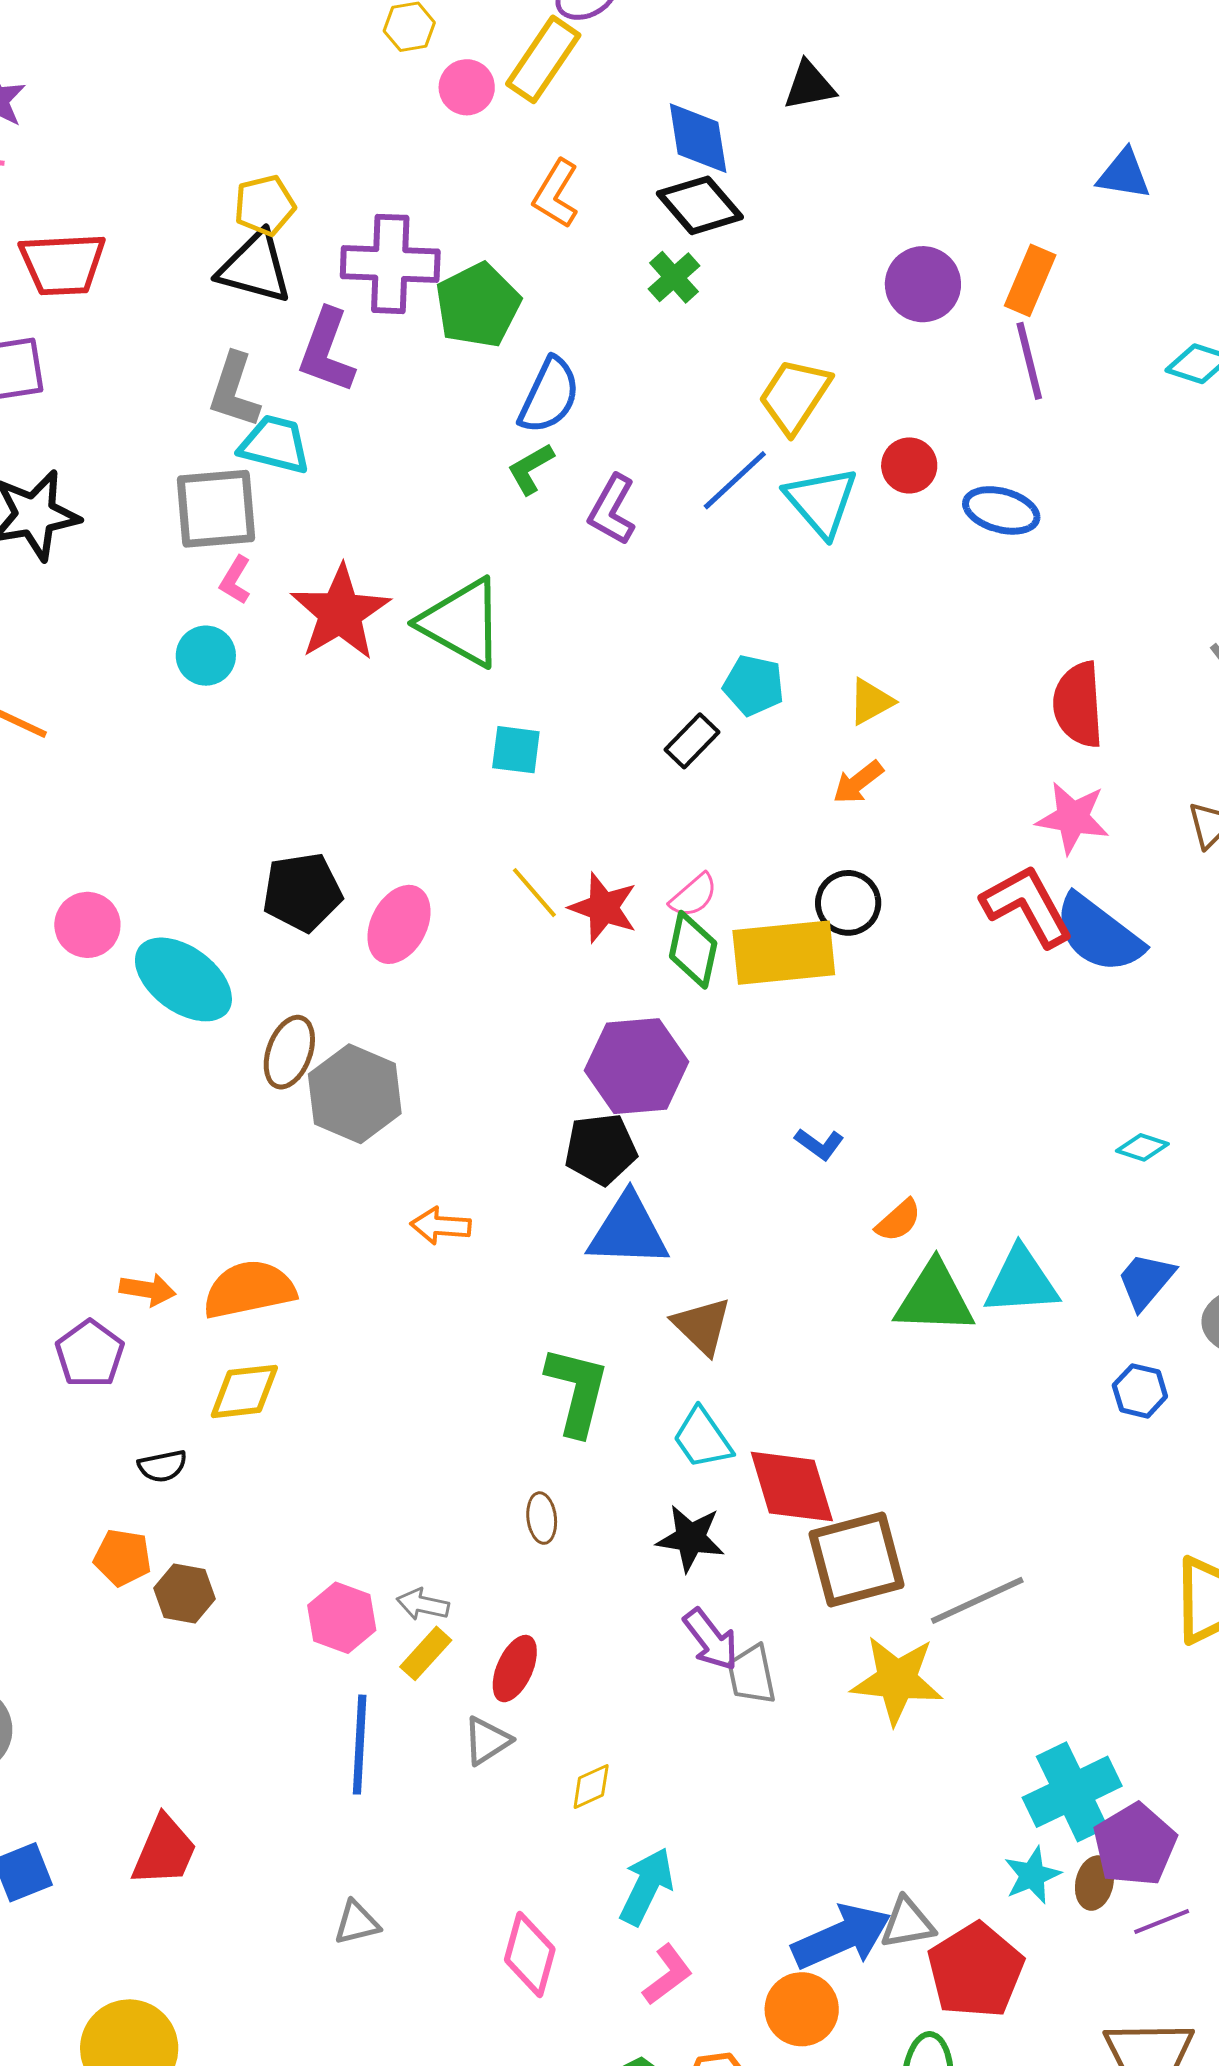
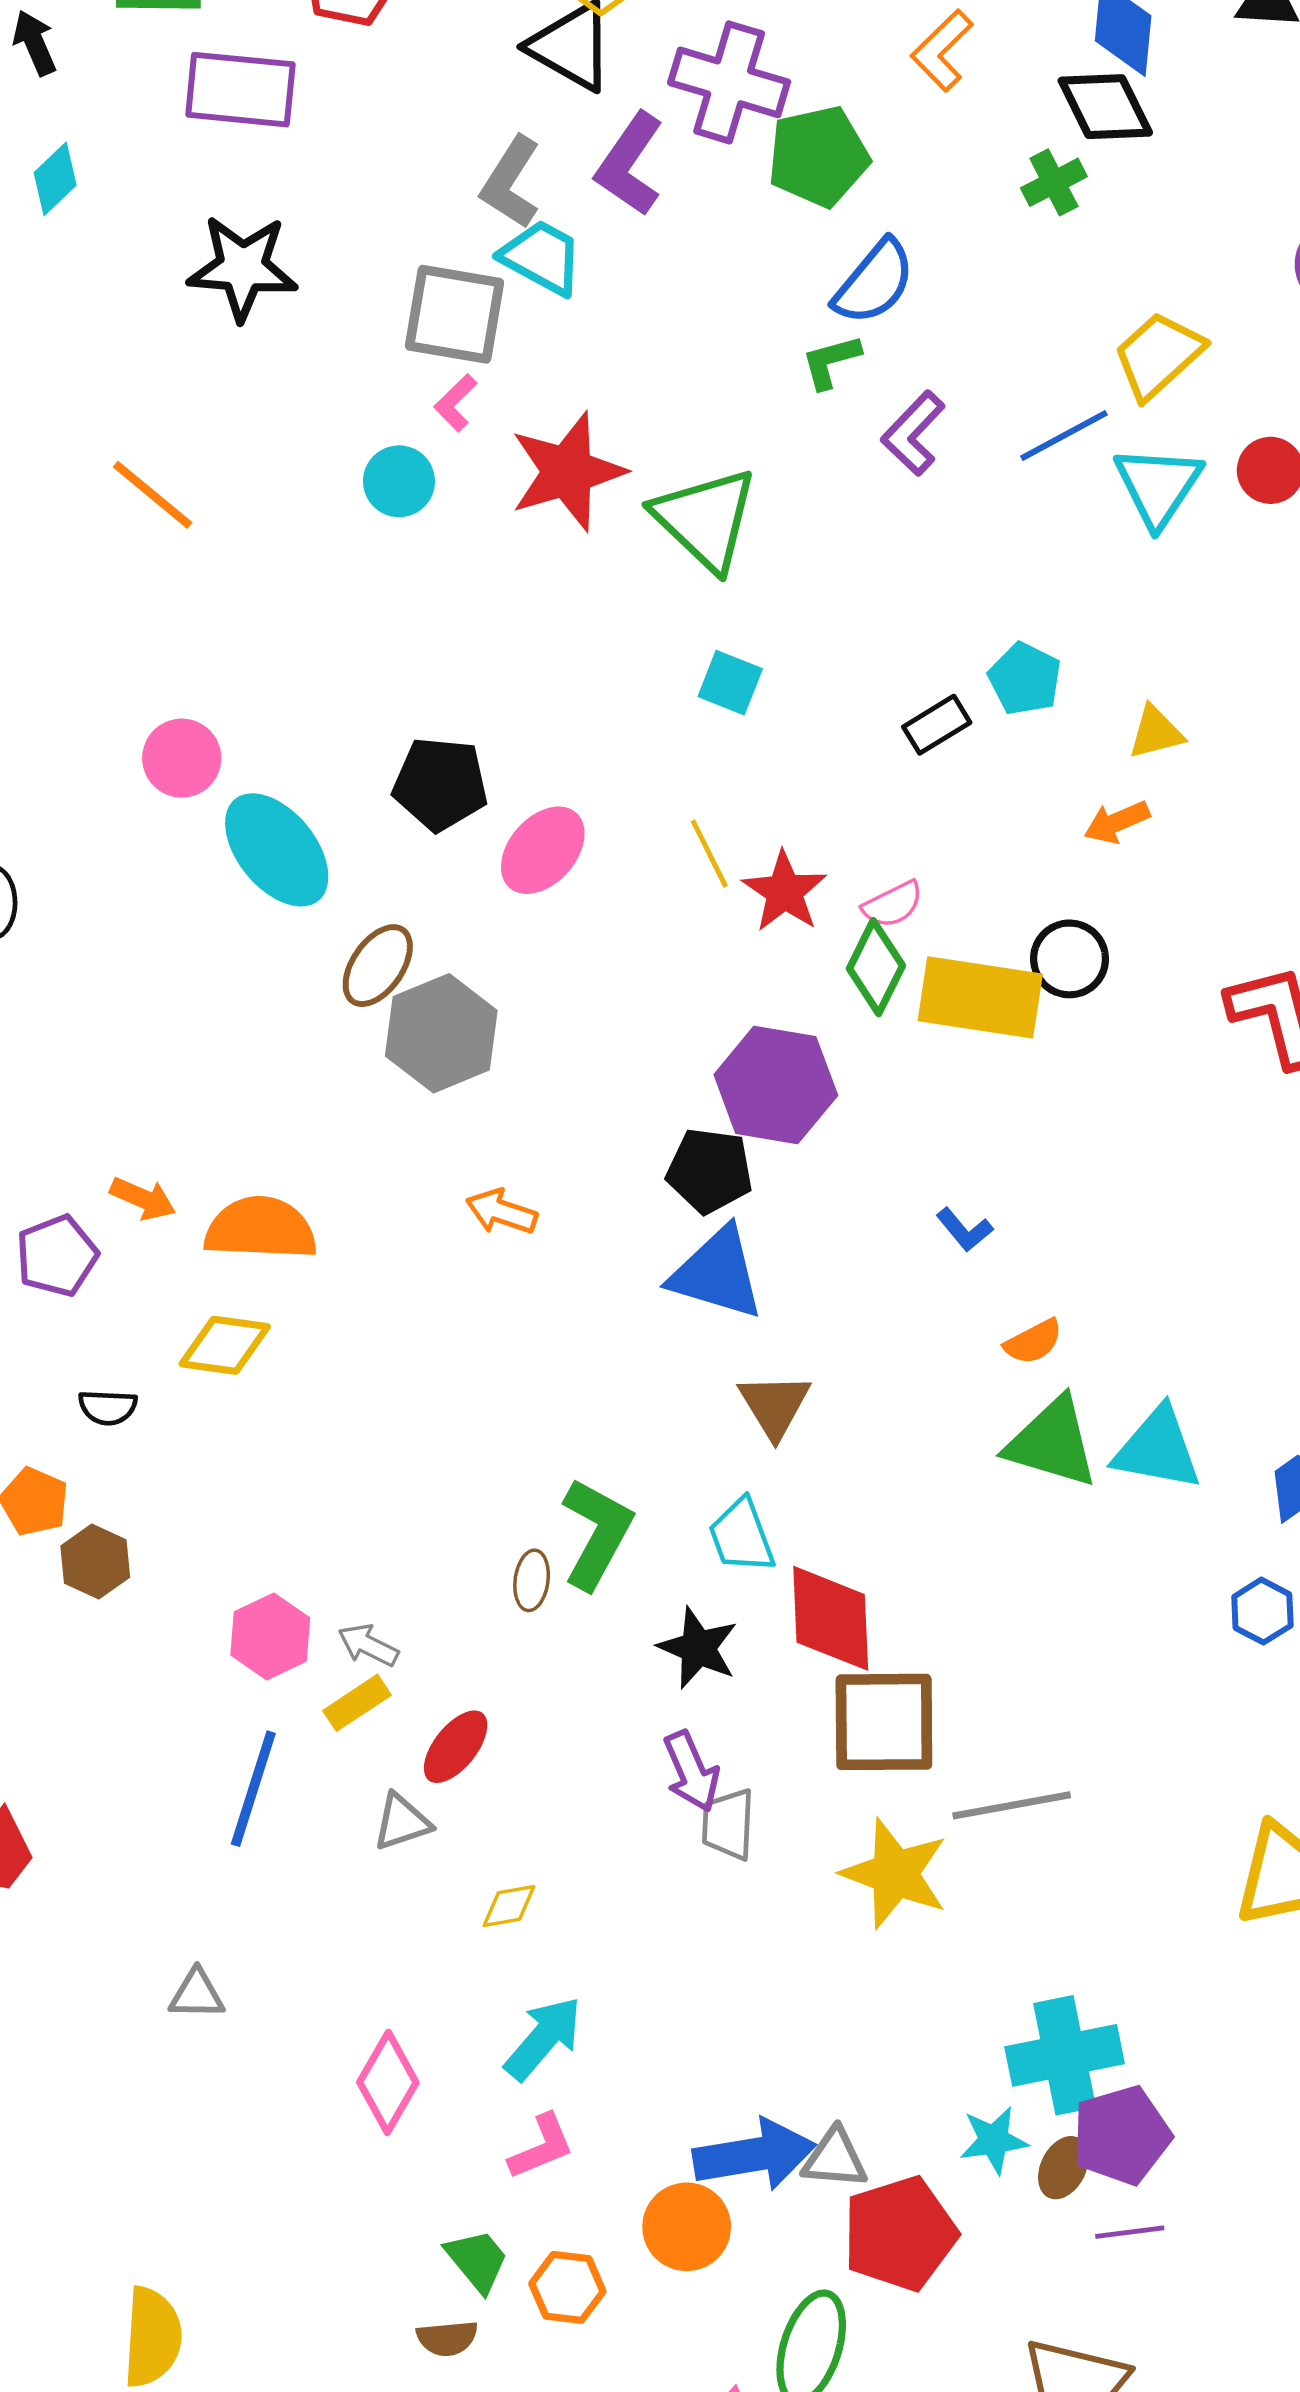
green L-shape: (577, 1391) -> (597, 1533), moved

